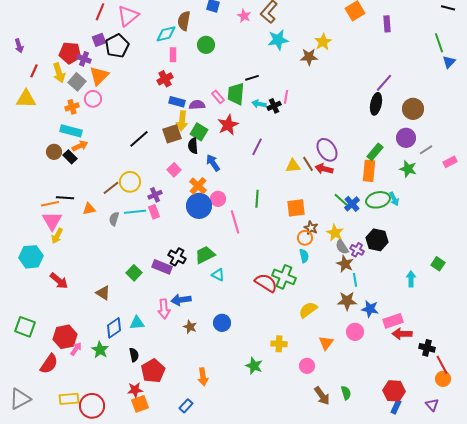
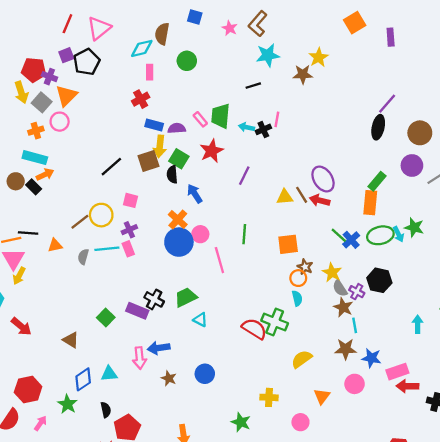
black line: (252, 78) -> (253, 86), moved
green star: (408, 169) -> (414, 227), moved
pink square: (174, 170) -> (130, 200), moved, turned -32
pink arrow: (76, 349) -> (40, 423), moved

